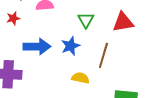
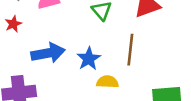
blue star: (71, 46) -> (89, 59), moved

